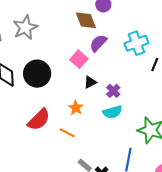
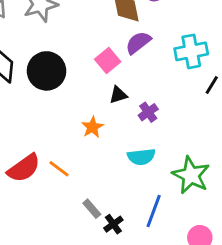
cyan semicircle: (112, 112) -> (141, 157), moved
red semicircle: (39, 120) -> (24, 168), moved
orange line: (67, 133) -> (59, 169), moved

